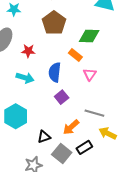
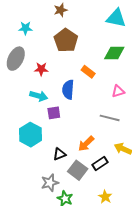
green diamond: (89, 36) -> (114, 53), moved
pink triangle: (90, 74) -> (118, 91), moved, turned 40
purple square: (62, 97) -> (54, 113), moved, turned 32
gray line: (94, 113) -> (110, 118), moved

